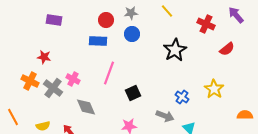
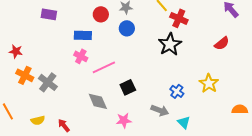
red cross: (206, 24) -> (179, 18), moved
blue rectangle: (98, 41) -> (83, 35), moved
red star: (44, 57) -> (16, 51), moved
pink line: (109, 73) -> (104, 67), turned 45
pink cross: (73, 79) -> (81, 56), moved
gray diamond: (86, 107) -> (98, 101), moved

